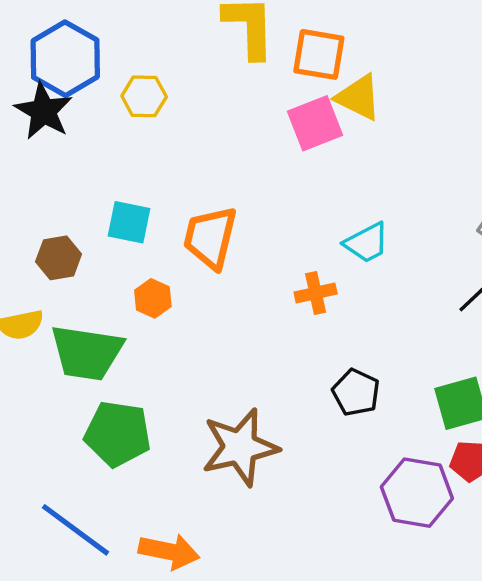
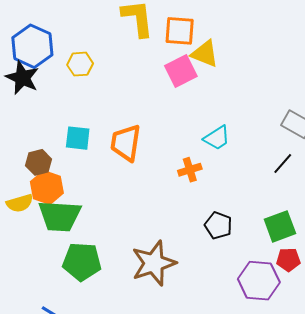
orange hexagon: (153, 298) -> (47, 187), moved, size x1.5

